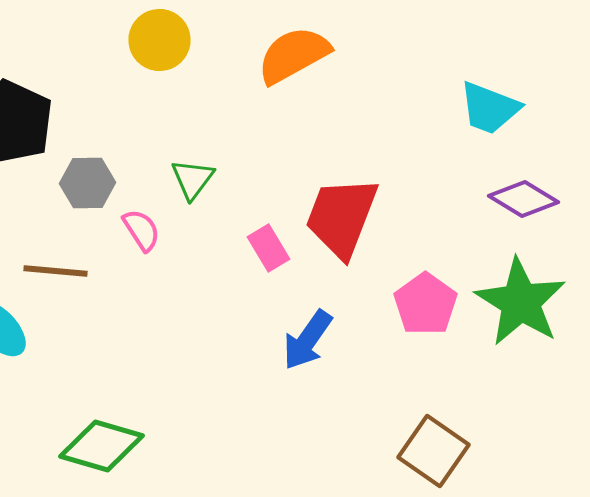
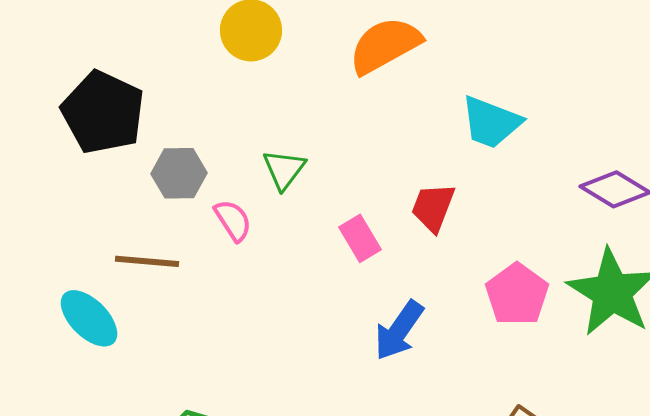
cyan trapezoid: (490, 108) -> (491, 122), moved
red trapezoid: (342, 217) -> (433, 207), size x0.6

